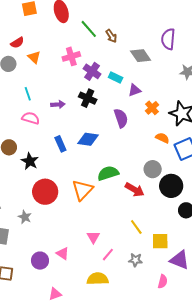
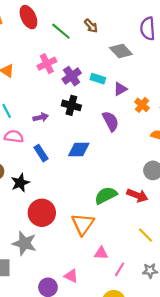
brown arrow: (111, 36) -> (91, 26), moved
purple cross: (92, 71) -> (72, 76), turned 30
blue rectangle: (60, 144) -> (41, 153), moved
black star: (30, 161) -> (20, 183), turned 30
green semicircle: (108, 173) -> (106, 195), moved
orange triangle: (82, 190) -> (83, 224), moved
gray star: (25, 217) -> (24, 243), size x1.6
pink triangle: (93, 237) -> (101, 253), turned -48

